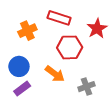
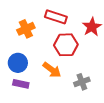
purple rectangle: (22, 89) -> (21, 84), turned 49

